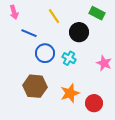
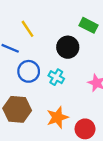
yellow line: (54, 16) -> (27, 29), moved

